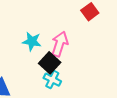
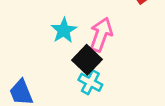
cyan star: (32, 41) -> (64, 30), turned 30

